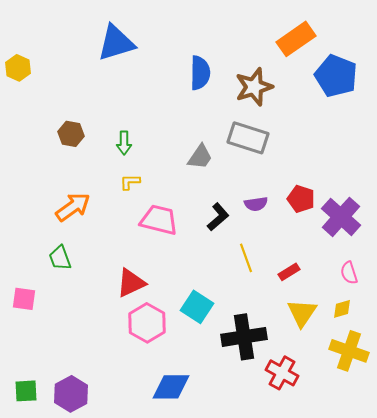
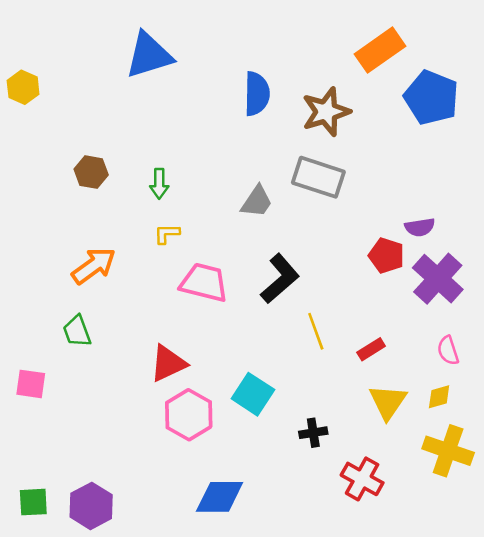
purple semicircle: (256, 204) -> (420, 227), moved
black L-shape: (218, 217) -> (280, 279), size x1.4
black cross: (244, 337) -> (313, 433), size x0.5

